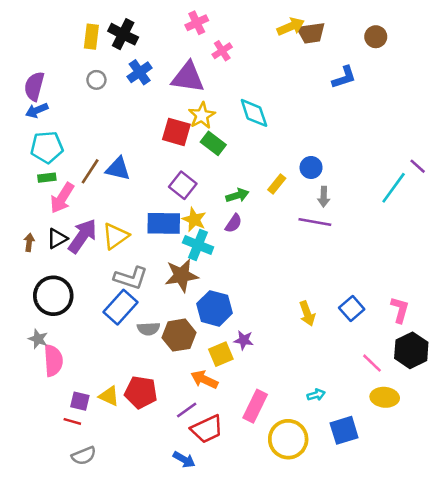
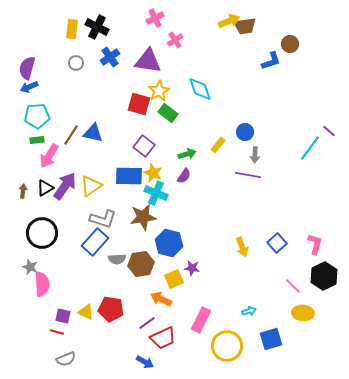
brown circle: (376, 37) -> (290, 44), moved

